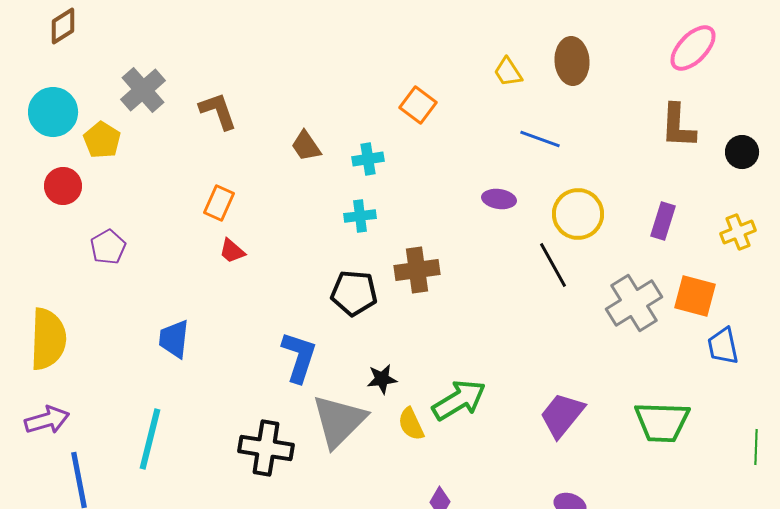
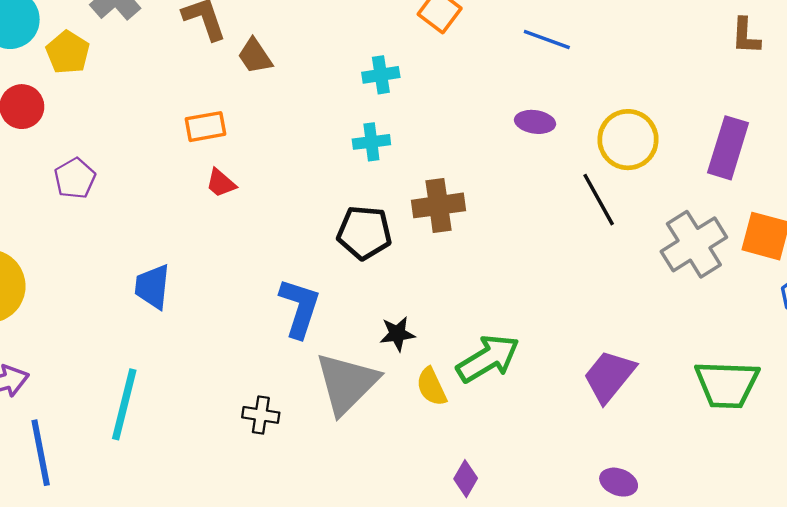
brown L-shape: (678, 126) -> (746, 36), size x0.7
blue line: (540, 139) -> (547, 40), moved
brown trapezoid: (306, 146) -> (255, 56), moved
orange rectangle: (219, 203) -> (205, 127), turned 56
purple rectangle: (663, 221) -> (728, 148), size x1.4
black cross: (266, 448) -> (261, 415), size x0.6

